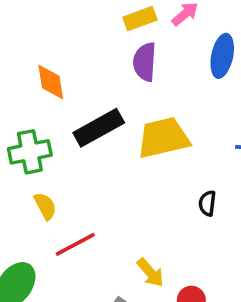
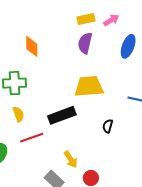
black rectangle: (99, 128) -> (62, 115), moved

